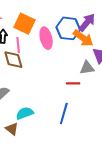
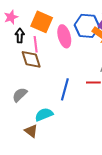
blue line: (64, 114) -> (65, 89), moved

